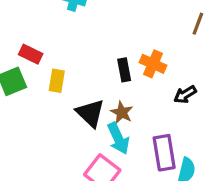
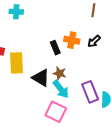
yellow rectangle: (57, 81) -> (17, 63), size x1.5
black arrow: (185, 95) -> (94, 41), moved

